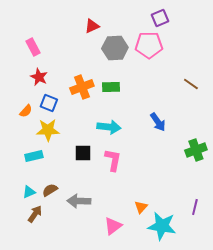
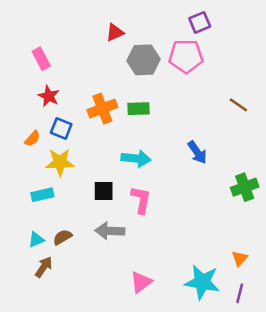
gray arrow: (79, 201) -> (110, 231), moved
orange triangle: (141, 207) -> (240, 258), moved
purple line: (195, 207) -> (240, 293), moved

